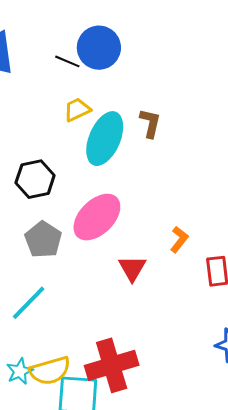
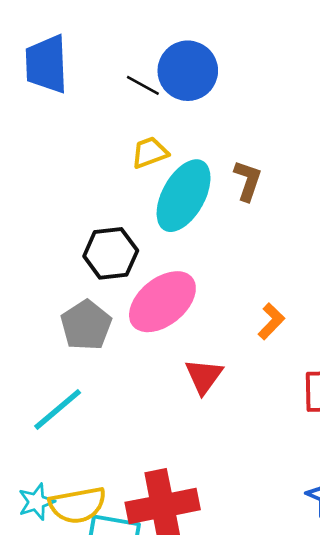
black hexagon: (35, 179) -> (111, 253), moved
orange L-shape: (179, 239) -> (271, 321), moved

